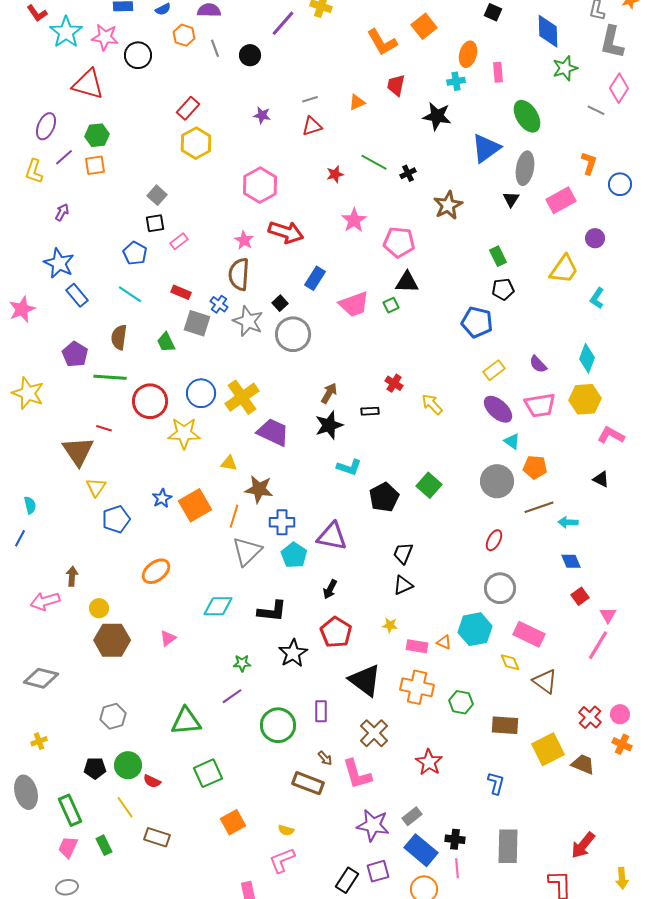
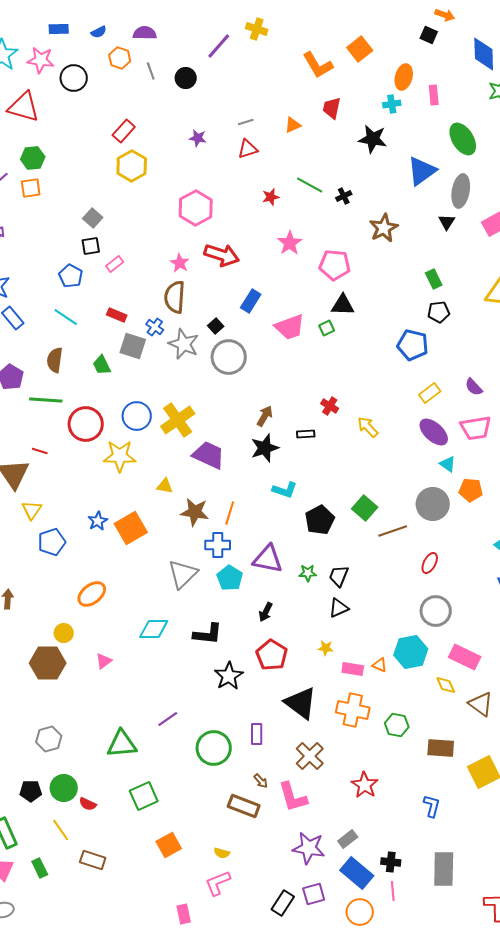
brown line: (539, 507) -> (393, 531), moved
orange line: (234, 516) -> (230, 513), moved
yellow circle: (99, 608) -> (64, 633), moved
green star: (242, 663) -> (308, 573), moved

